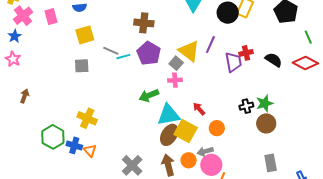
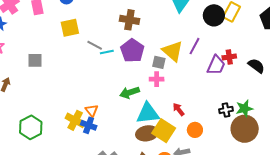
purple trapezoid: (233, 62) -> (216, 65), turned 30
gray square: (176, 63) -> (159, 62), turned -32
gray square: (82, 66) -> (35, 60), moved
yellow cross: (87, 118) -> (75, 120), moved
brown circle: (266, 123) -> (245, 129), size x1.4
brown ellipse: (169, 135) -> (147, 133), turned 45
blue cross: (74, 145) -> (89, 125), moved
orange triangle: (90, 151) -> (92, 111), moved

